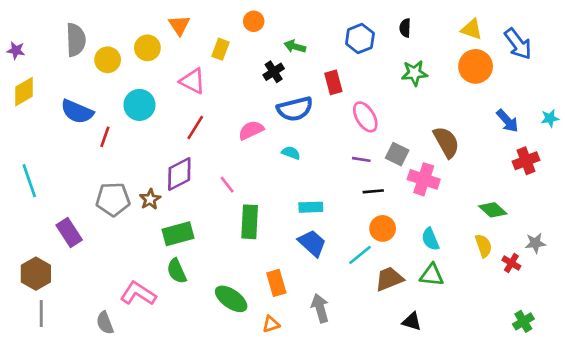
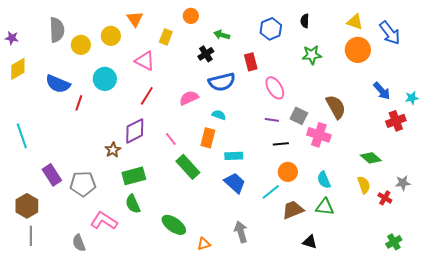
cyan star: (550, 118) -> (412, 98), moved
gray pentagon: (113, 199) -> (83, 184), moved
green rectangle: (250, 222) -> (188, 167), turned -45
orange rectangle: (276, 283) -> (208, 138), moved, turned 30

